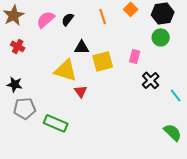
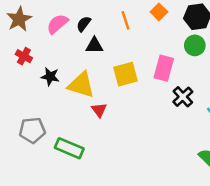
black triangle: (82, 47) -> (94, 45), moved
pink rectangle: (135, 56) -> (164, 68), size x1.5
black star: (15, 84) -> (50, 76), moved

